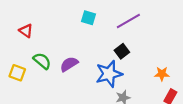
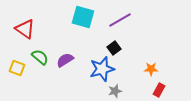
cyan square: (88, 18) -> (83, 17), size x1.6
red triangle: (26, 31) -> (25, 29), size x1.5

